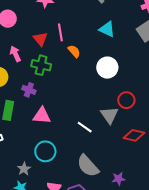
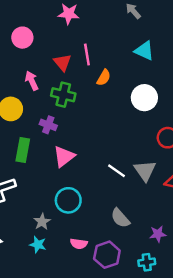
orange semicircle: (74, 51) -> (104, 78), turned 72
gray triangle: (109, 115) -> (145, 171), moved
pink triangle: (42, 116) -> (64, 157), turned -42
gray semicircle: (88, 166) -> (120, 218), size x0.7

